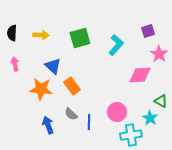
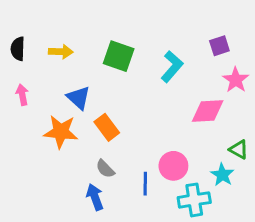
green square: (80, 38) -> (119, 56), turned 35
blue line: (89, 122) -> (145, 184), moved
blue arrow: (48, 125) -> (95, 197), moved

